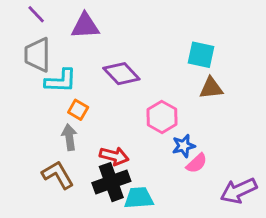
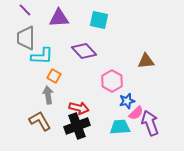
cyan square: (201, 55) -> (99, 20), moved
purple arrow: (239, 191) -> (150, 123), moved, turned 95
cyan trapezoid: (139, 198) -> (120, 127), moved

